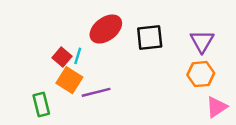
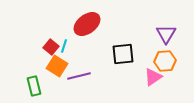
black square: (150, 38) -> (123, 54), moved
pink triangle: (217, 107) -> (153, 77), moved

